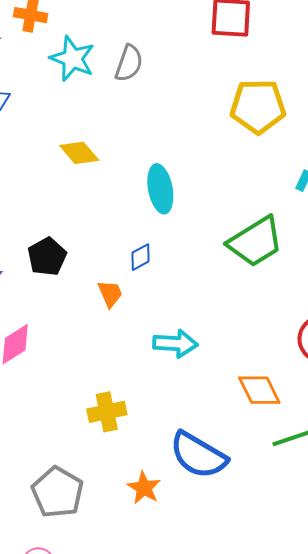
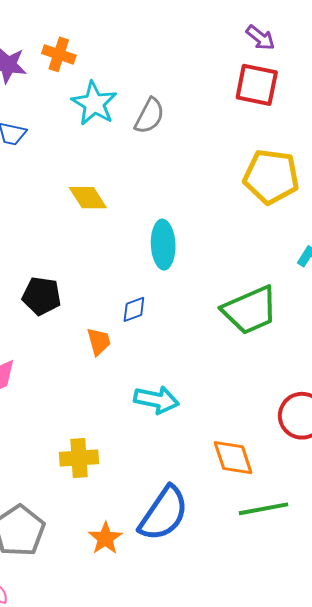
black pentagon: (47, 257) -> (42, 296), turned 30
blue semicircle: (198, 455) -> (164, 514), turned -94

